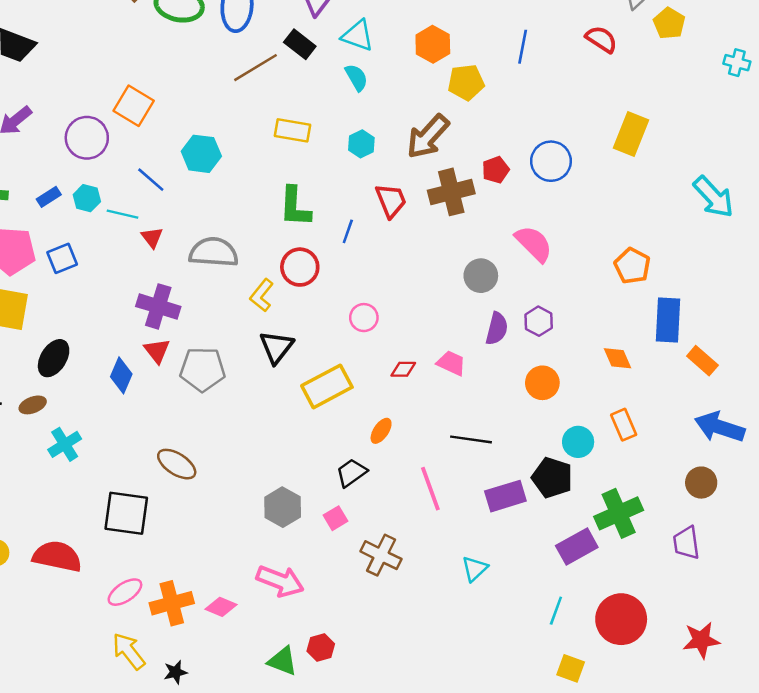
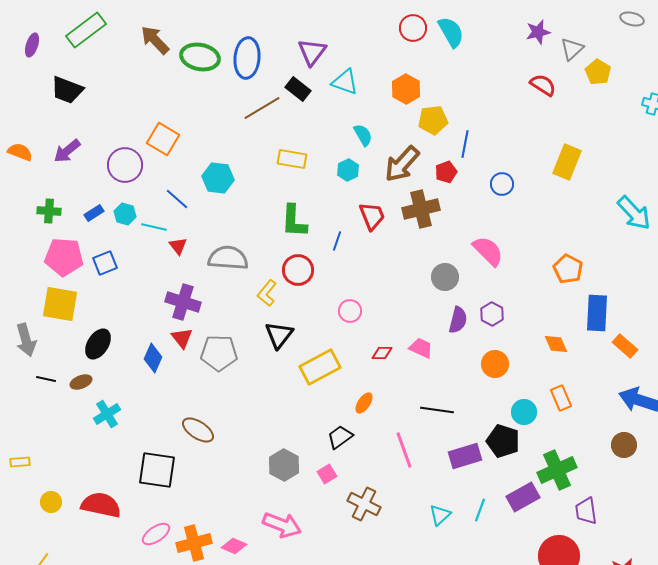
blue line: (523, 47) -> (465, 144), moved
cyan semicircle: (356, 77) -> (363, 135), moved
blue circle: (551, 161) -> (502, 184), size x0.7
red pentagon: (496, 170) -> (446, 172), moved
purple trapezoid: (686, 543) -> (586, 511), moved
cyan line: (556, 611) -> (480, 510), moved

